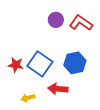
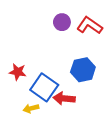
blue square: (40, 64) -> (44, 87), moved

